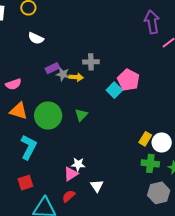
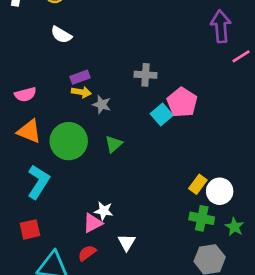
gray cross: (91, 62) -> (145, 75), moved
gray star: (63, 74) -> (102, 105), moved
yellow arrow: (76, 77) -> (81, 92), moved

